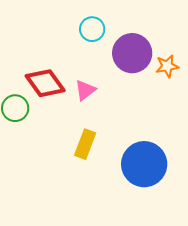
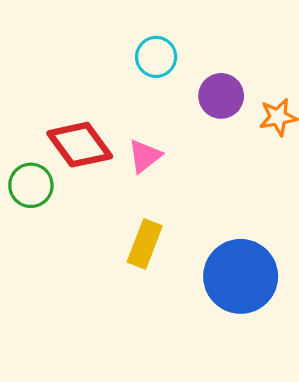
purple circle: (132, 53) -> (221, 96), size x0.7

